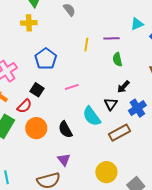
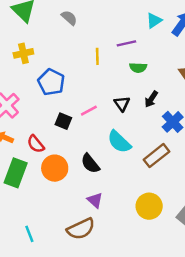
yellow cross: (29, 23) -> (23, 53), moved
green semicircle: (117, 59) -> (138, 68), turned -64
black square: (37, 90) -> (63, 121), moved
black triangle: (111, 104) -> (122, 104), moved
red semicircle: (24, 106) -> (36, 144), turned 105

